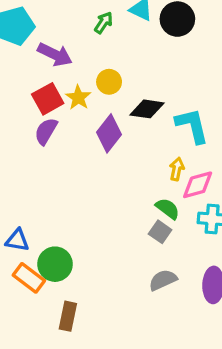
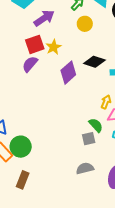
purple arrow: (55, 55) -> (44, 18), turned -70
yellow circle: (109, 82) -> (85, 24), moved
gray square: (160, 232) -> (89, 139), turned 32

